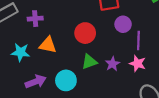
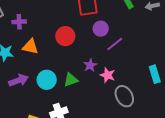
purple line: (138, 40) -> (115, 44), turned 48
green triangle: (89, 62) -> (71, 80), moved
pink star: (137, 63) -> (108, 75), moved

